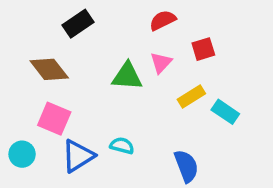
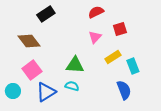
green triangle: (127, 76) -> (75, 65), moved
cyan rectangle: (225, 112) -> (133, 66), turned 35
pink square: (54, 119) -> (32, 70), turned 30
blue semicircle: (186, 166) -> (124, 90), moved

